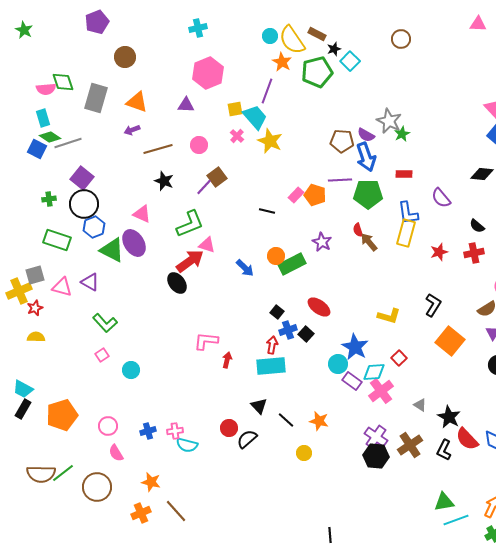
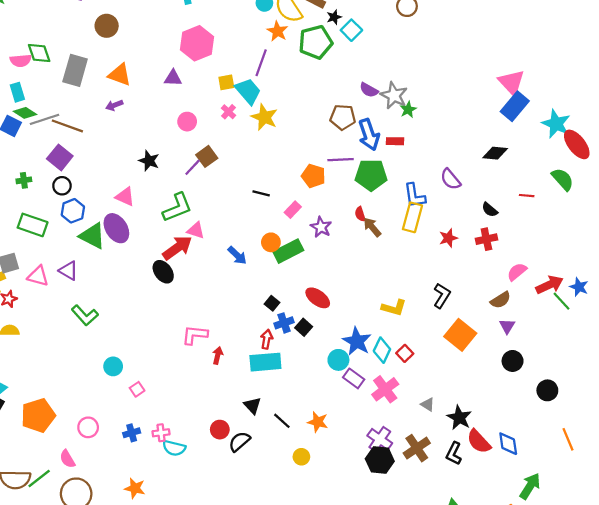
purple semicircle: (366, 135) -> (369, 90), moved
brown line: (158, 149) -> (67, 126), moved, turned 36
red rectangle: (404, 174) -> (395, 141), moved
pink rectangle: (296, 195) -> (293, 210), moved
black circle: (84, 204) -> (62, 186), size x0.6
pink square: (102, 355) -> (137, 389), moved
cyan diamond: (374, 372) -> (382, 350), moved, turned -60
pink semicircle: (116, 453) -> (67, 459), moved

